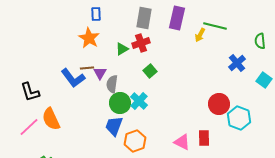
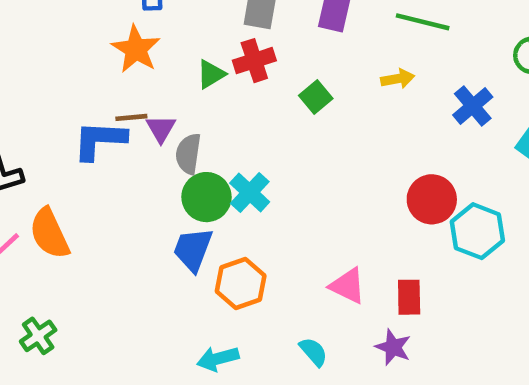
yellow arrow: (200, 35) -> (398, 79), moved, turned -128
green square: (150, 71) -> (316, 97), moved
blue L-shape: (73, 78) -> (100, 140), turned 130
red rectangle: (204, 138) -> (409, 297), moved

